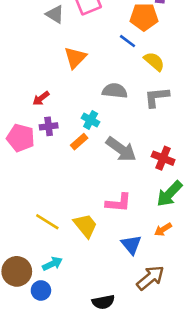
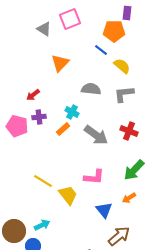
red cross: (163, 158) -> (129, 131), moved
yellow line: (47, 222) -> (43, 181), moved

